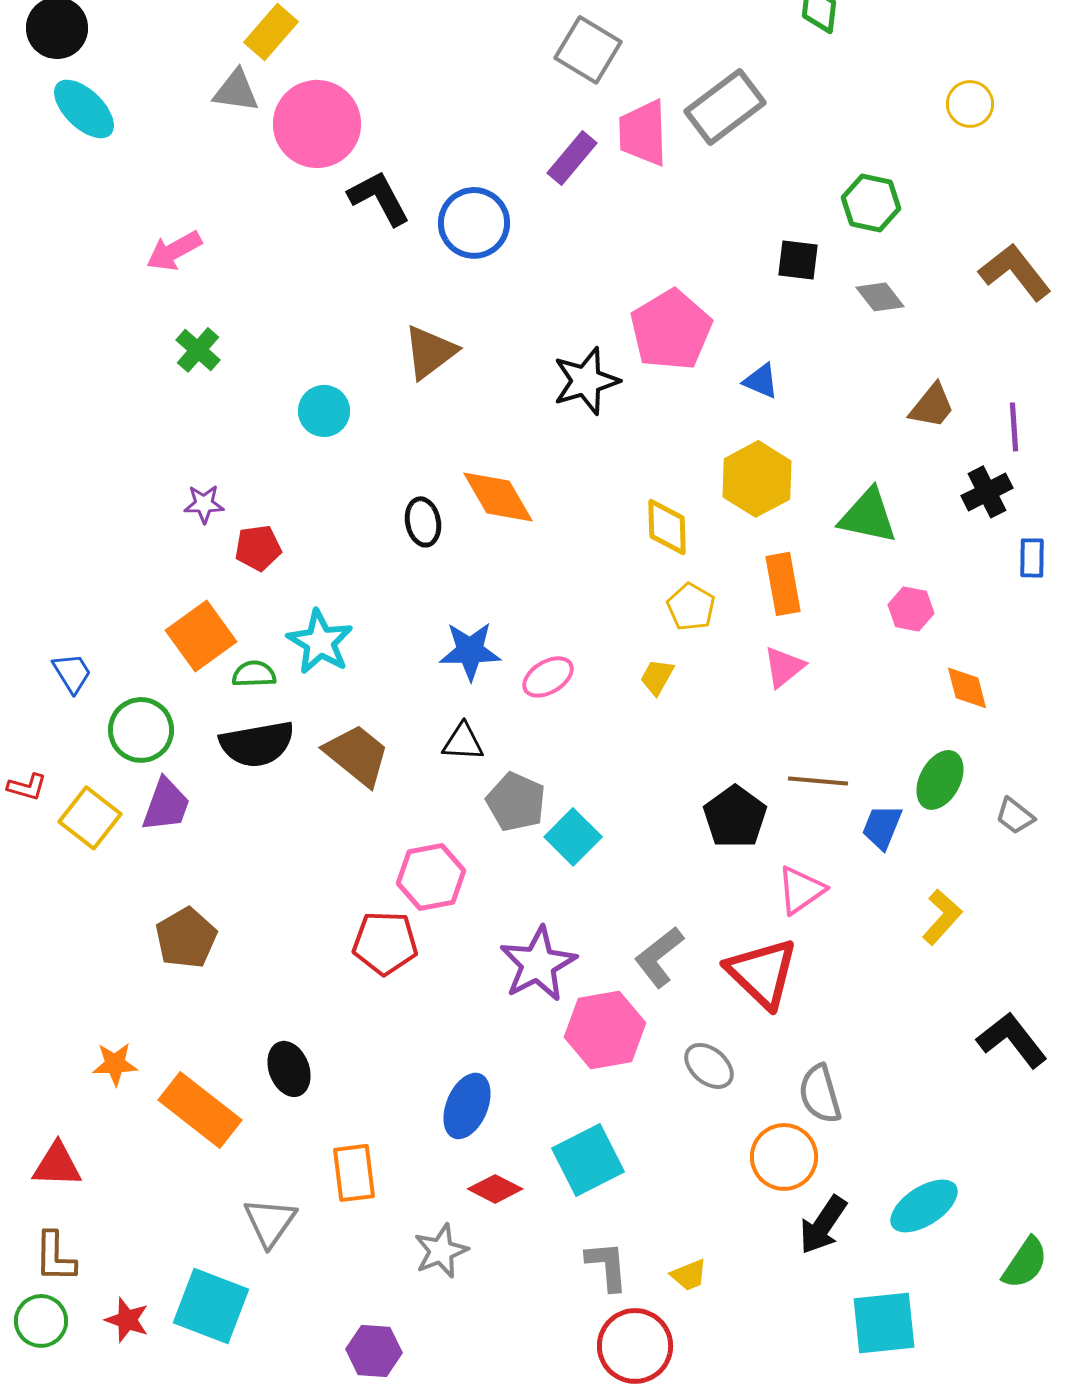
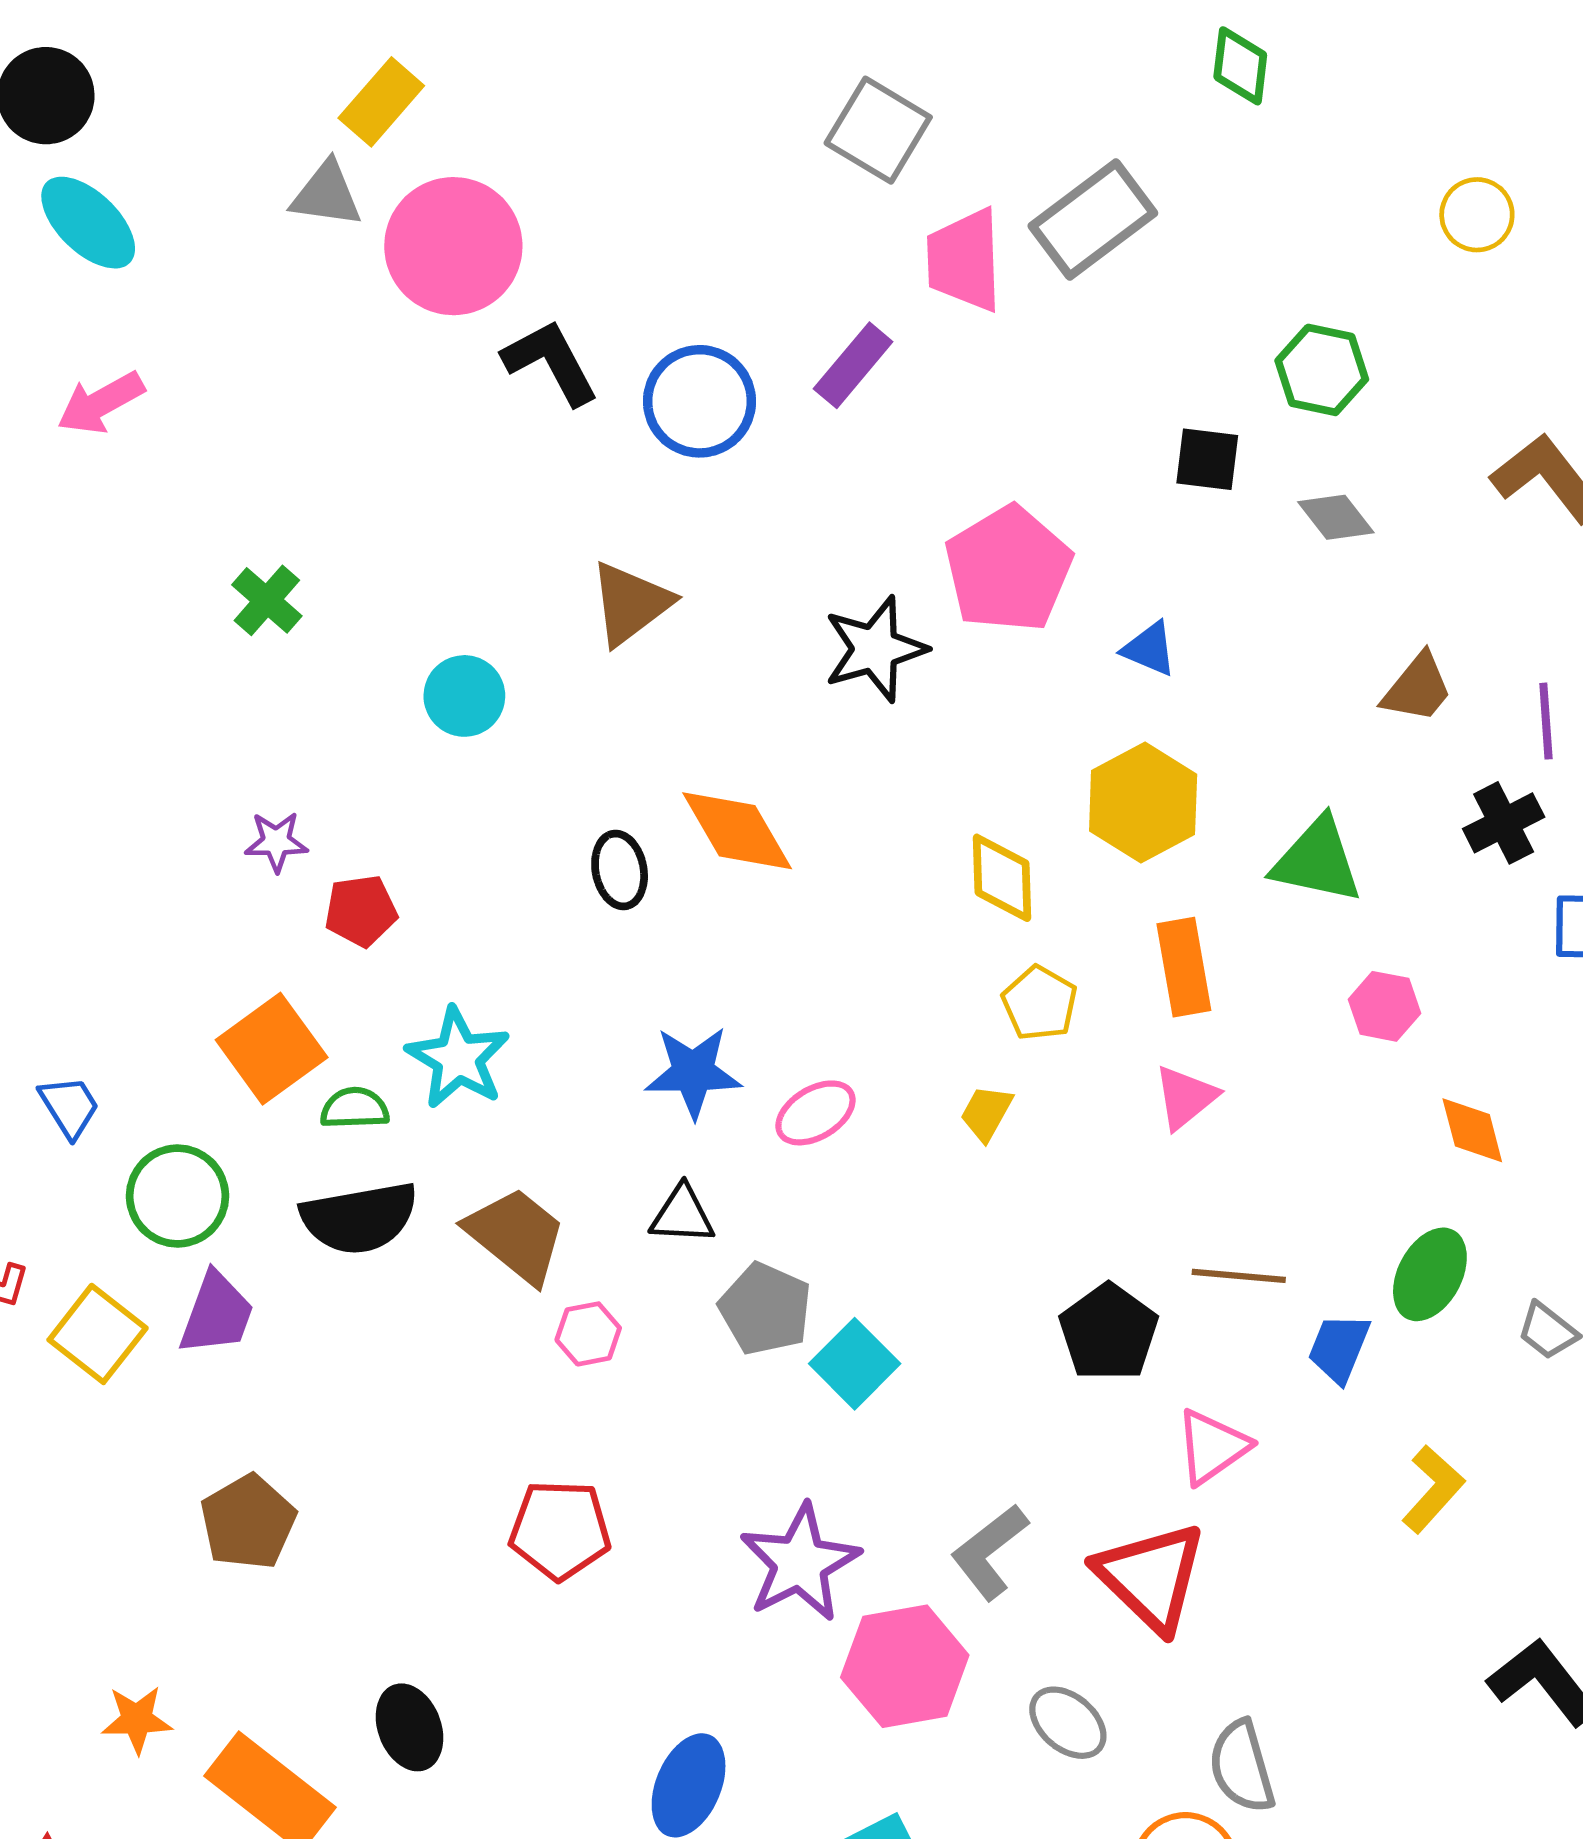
purple rectangle: (572, 158) -> (853, 365), moved
pink arrow: (174, 251) -> (101, 403), moved
pink hexagon: (431, 877) -> (588, 1334), moved, size x0.6

